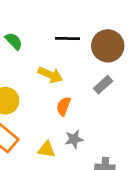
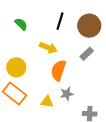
black line: (68, 39) -> (60, 21), turned -72
orange semicircle: (64, 106) -> (58, 70), size x1.5

